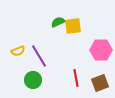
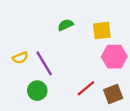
yellow square: (73, 26) -> (102, 31), moved
red line: (76, 78) -> (86, 88), turned 60

